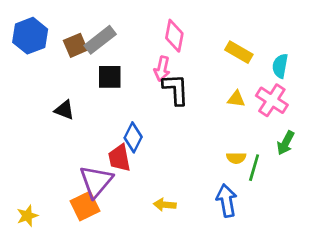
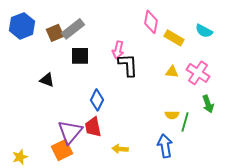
pink diamond: (174, 36) -> (151, 22), moved
cyan semicircle: (280, 66) -> (204, 31), moved, turned -72
green arrow: (286, 143) -> (208, 104), turned -48
red trapezoid: (119, 158) -> (93, 127), moved

